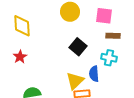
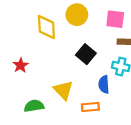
yellow diamond: (22, 26) -> (46, 27), moved
yellow triangle: (75, 81) -> (63, 90), moved, turned -30

